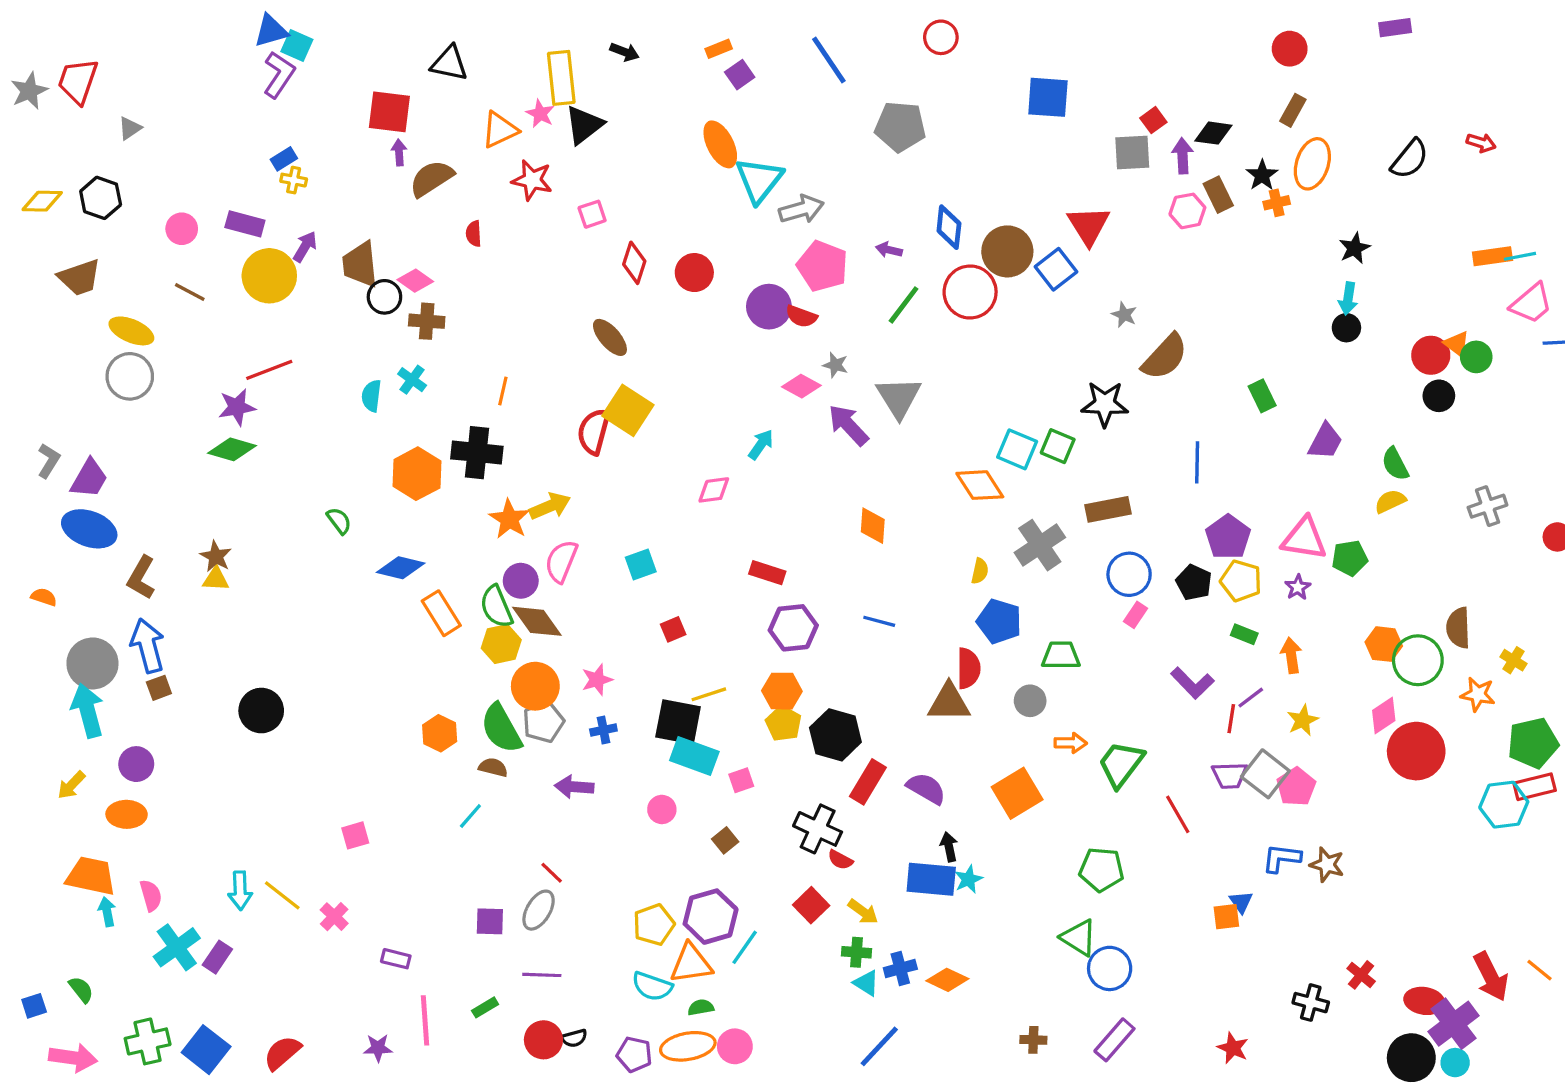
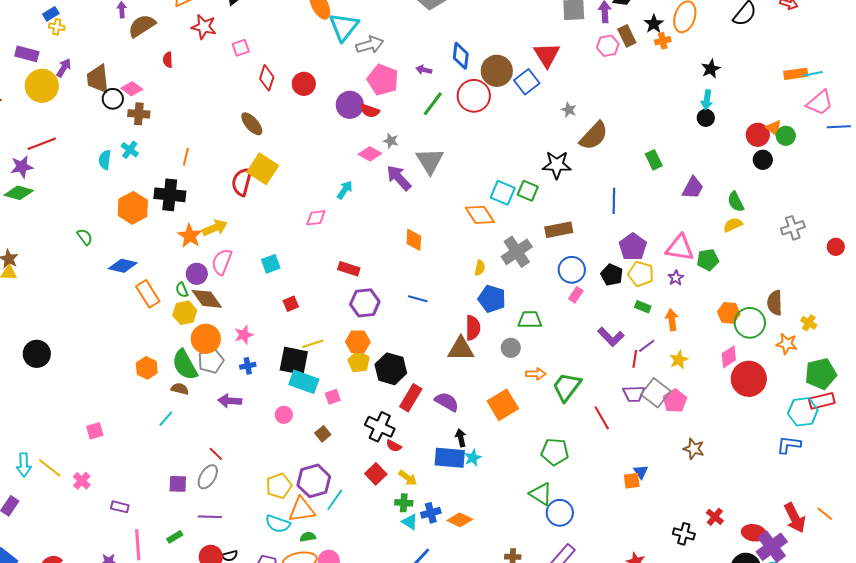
green semicircle: (496, 607) -> (182, 290), size x0.6
blue L-shape: (1282, 858) -> (789, 445), moved

